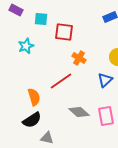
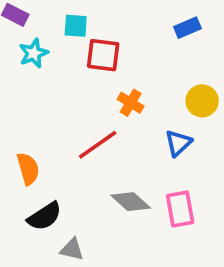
cyan square: (41, 19) -> (76, 26), moved
cyan star: (26, 46) -> (34, 53), moved
orange semicircle: (34, 97) -> (28, 169), moved

